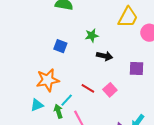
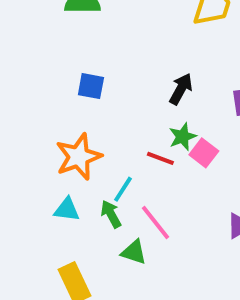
green star: (92, 35) -> (183, 137), moved
black arrow: (105, 56) -> (181, 89), turned -63
cyan triangle: (37, 105) -> (67, 210), turned 40

